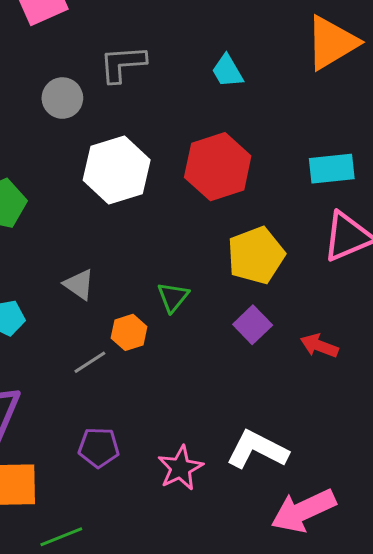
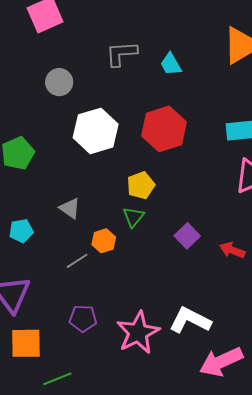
gray L-shape: (123, 64) -> (121, 54), moved
yellow pentagon: (256, 255) -> (141, 185), moved, size x0.7
pink star: (180, 468) -> (138, 333), size x1.4

